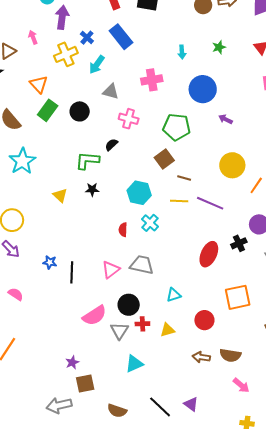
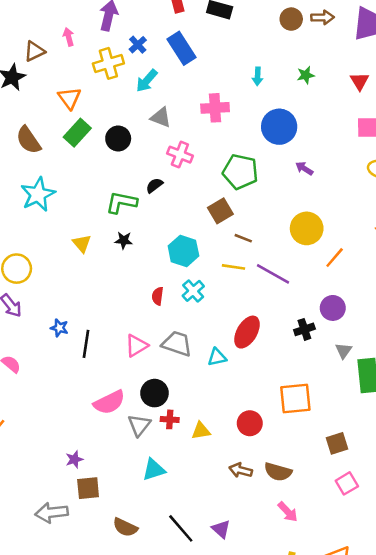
red ellipse: (209, 254) -> (247, 332), moved
cyan triangle: (174, 295) -> (217, 357), moved

